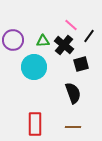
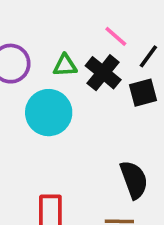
black square: (81, 64) -> (143, 93), moved
black semicircle: (73, 93) -> (134, 180), moved

